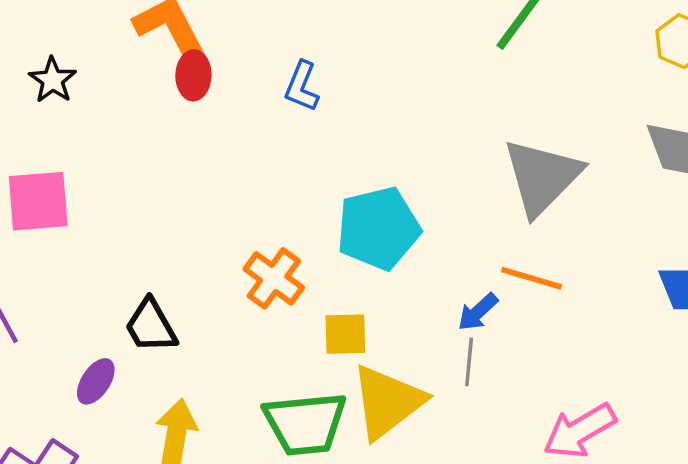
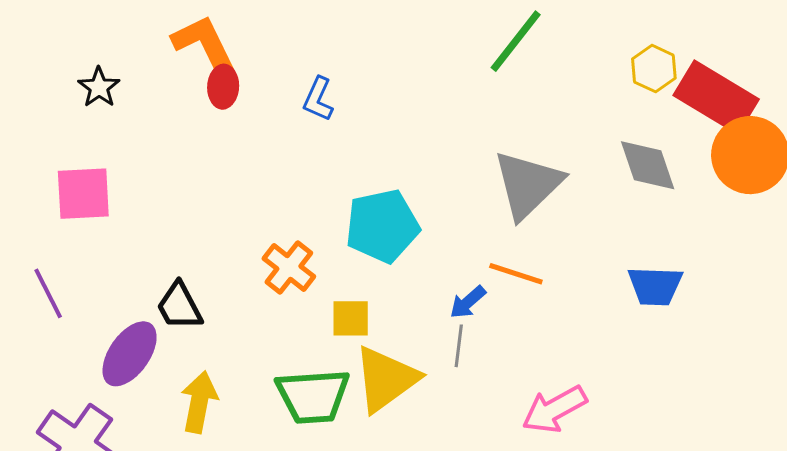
purple ellipse: (96, 381) -> (130, 354), size x1.6

